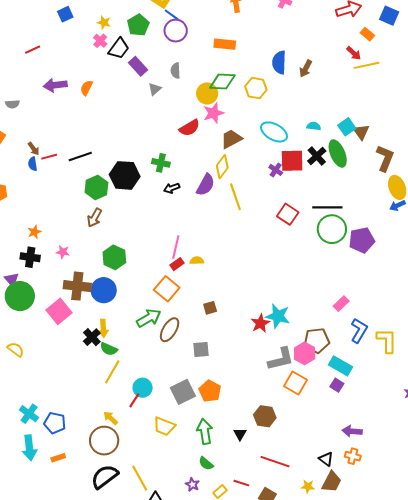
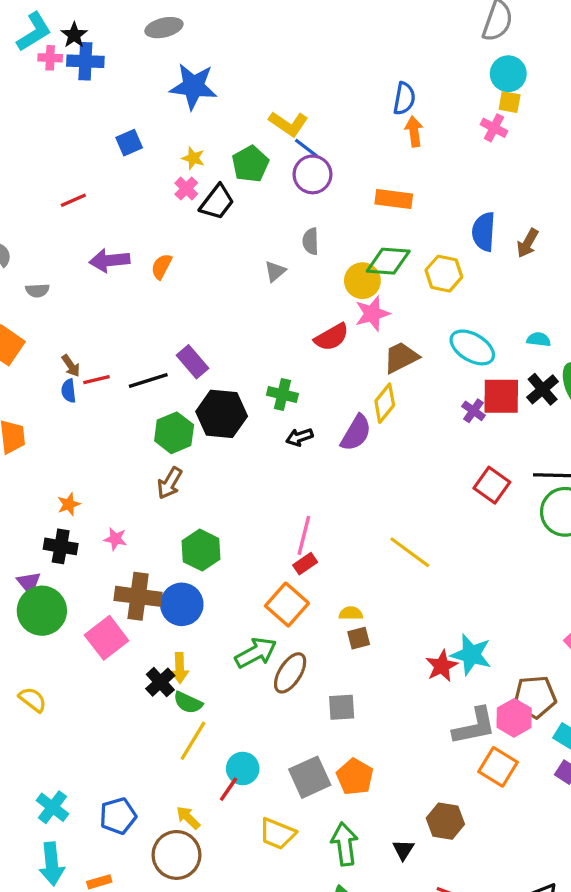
purple rectangle: (138, 66) -> (192, 362), moved
yellow line: (235, 197) -> (410, 552), moved, turned -36
yellow semicircle: (197, 261) -> (351, 613), moved
blue pentagon: (55, 423) -> (118, 816), moved, turned -30

